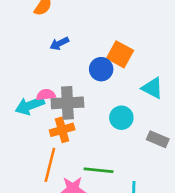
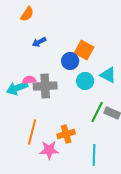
cyan circle: (121, 118) -> (85, 81), moved
orange cross: (62, 130) -> (66, 134), moved
green line: (98, 170) -> (97, 112), moved, turned -70

